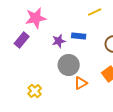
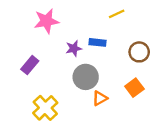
purple rectangle: (22, 40) -> (30, 65), moved
yellow cross: (35, 91) -> (45, 108), size x1.5

